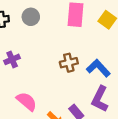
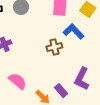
blue L-shape: (98, 68) -> (74, 31), moved

